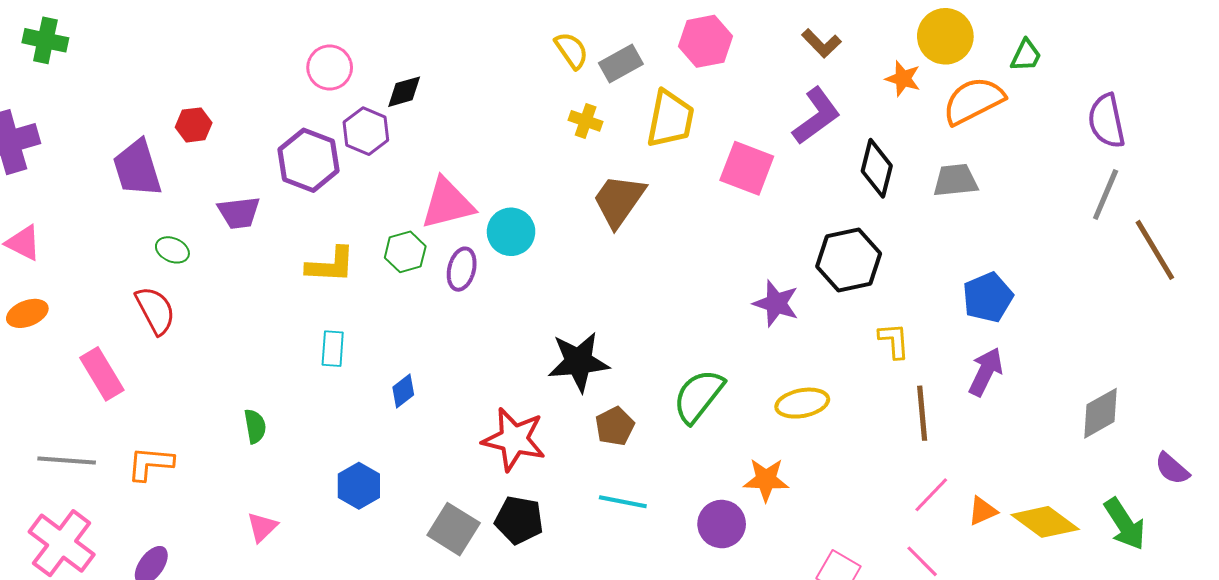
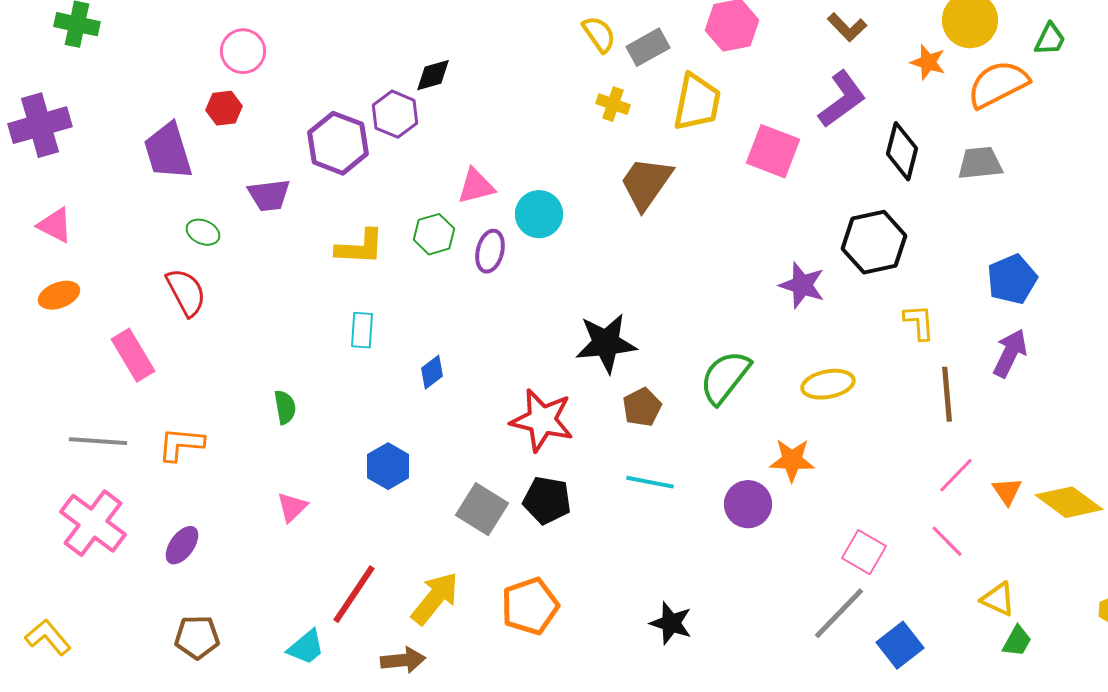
pink circle: (330, 68) -> (243, 51), moved
pink triangle: (448, 204) -> (476, 186), size x0.7
orange triangle: (983, 511) -> (1007, 491), turned -40

